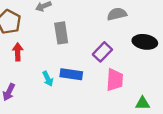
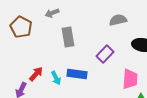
red arrow: (18, 52) -> (36, 74), moved, turned 42
pink trapezoid: (115, 80) -> (130, 79), moved

